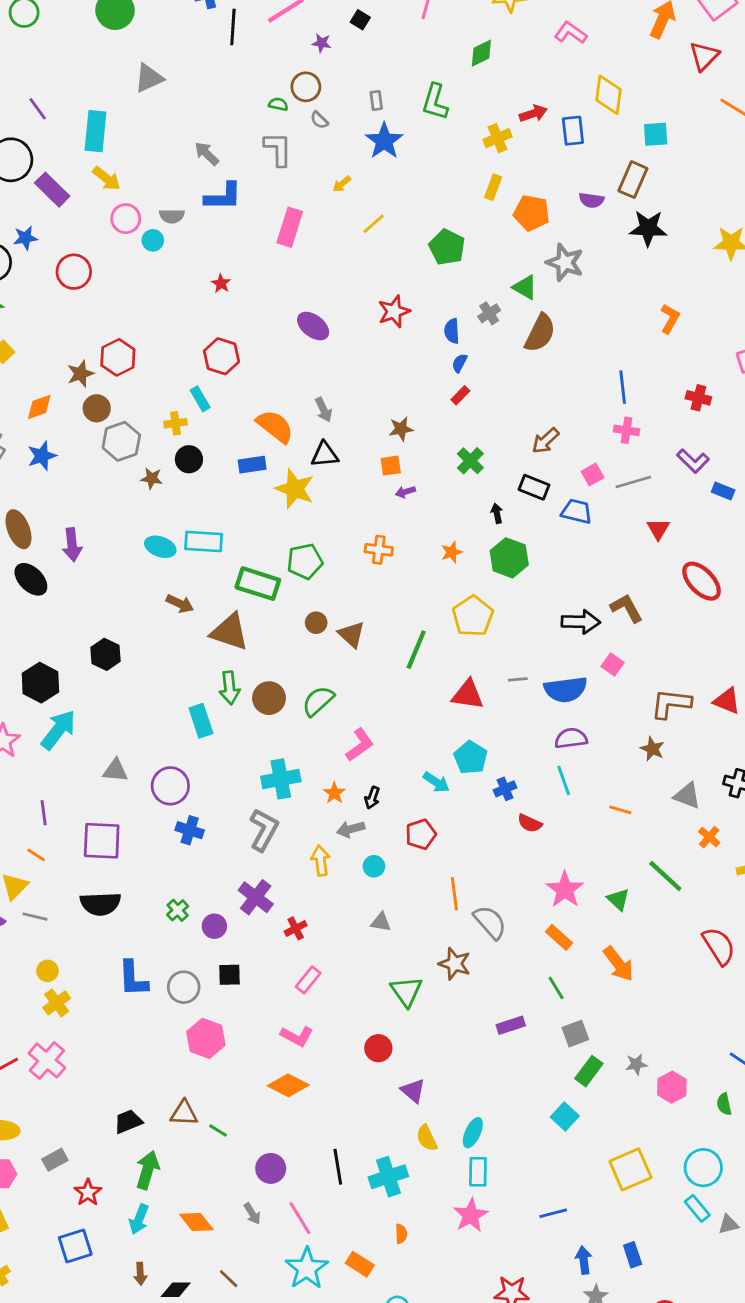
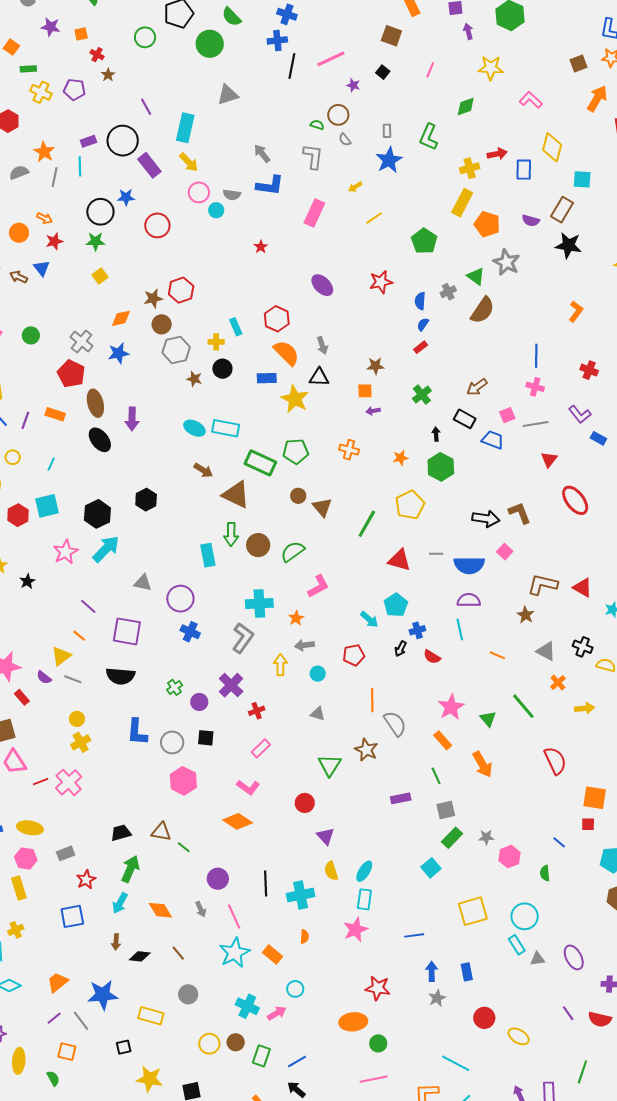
yellow rectangle: (493, 187) -> (462, 203), size x1.5
red hexagon: (221, 356) -> (277, 319), moved
black arrow: (372, 798) -> (401, 649), moved
purple line: (44, 813) -> (88, 606), turned -48

